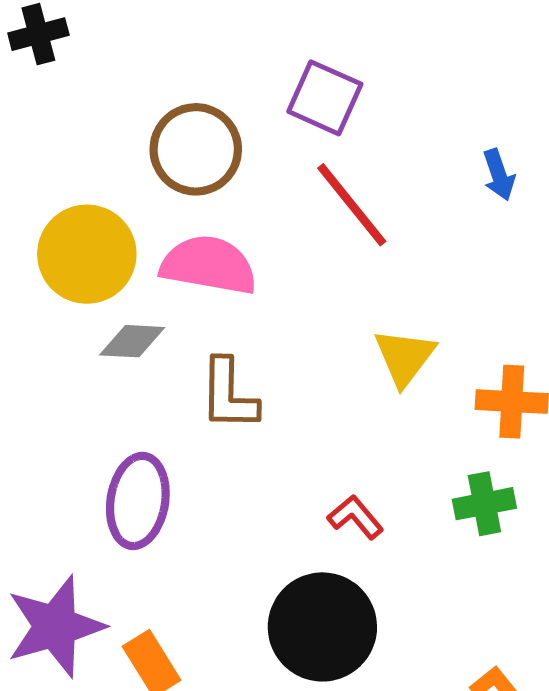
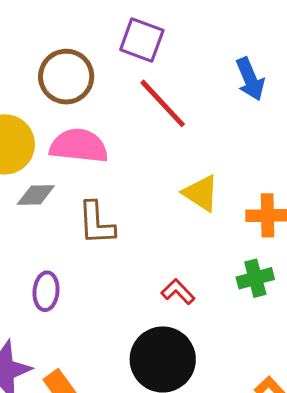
blue arrow: (499, 175) -> (250, 79), size x1.4
yellow triangle: (405, 357) -> (201, 193), turned -30
purple ellipse: (138, 501) -> (46, 291), size x0.7

